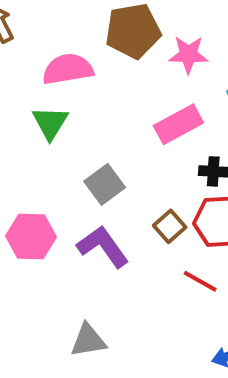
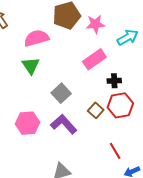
red line: (200, 281) -> (115, 151), moved, turned 36

